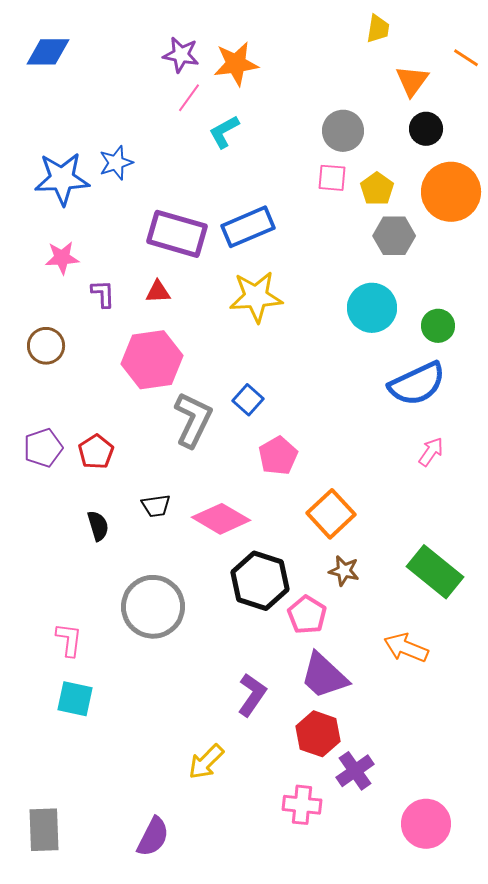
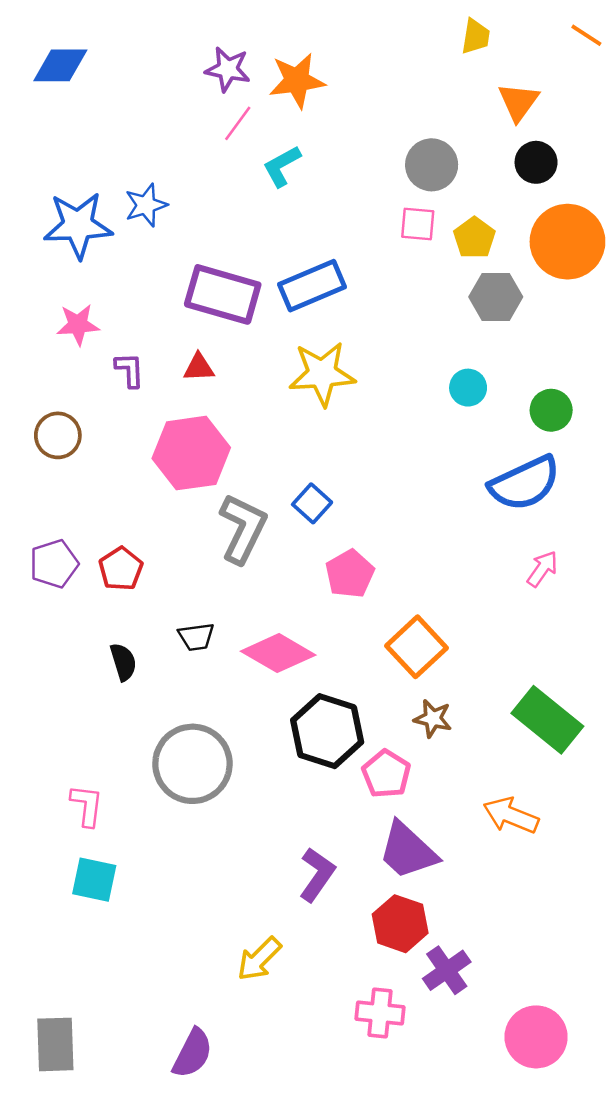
orange line: (466, 58) -> (586, 35), moved
cyan circle: (372, 308) -> (468, 388), size x0.6

